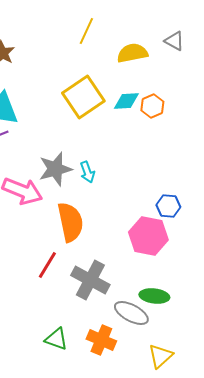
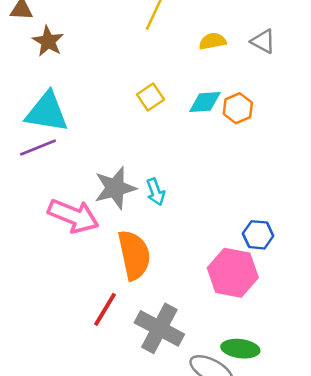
gray triangle: (174, 41) -> (263, 41), moved
yellow semicircle: (132, 53) -> (213, 41), size x0.7
yellow square: (83, 97) -> (151, 97), size x0.5

